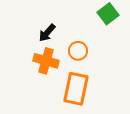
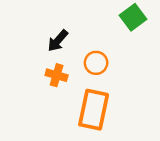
orange cross: (46, 61) -> (57, 75), size x0.7

